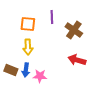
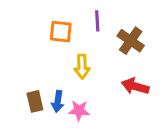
yellow arrow: (28, 47) -> (82, 67), moved
brown rectangle: (11, 70) -> (35, 101), turned 56

